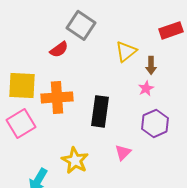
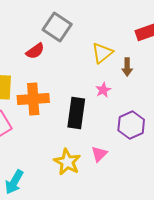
pink star: (146, 88) -> (103, 90), moved
yellow star: (75, 160) -> (67, 162), moved

